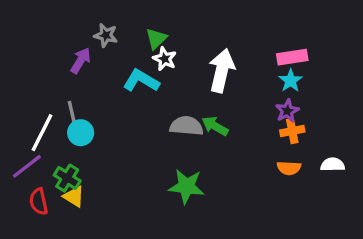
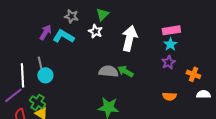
gray star: (106, 35) -> (71, 16), moved
green triangle: (156, 39) -> (102, 14), moved
cyan L-shape: (141, 81) -> (63, 36), moved
orange cross: (292, 131) -> (193, 74), moved, turned 32
white line: (42, 133) -> (22, 75), turned -30
white semicircle: (333, 165) -> (203, 94), moved

